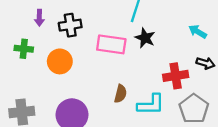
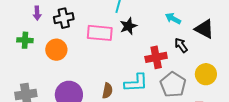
black star: (145, 38) -> (128, 26), turned 30
black arrow: (205, 63) -> (181, 45), turned -140
brown semicircle: (120, 94) -> (107, 91), moved

